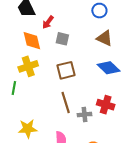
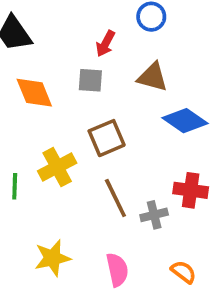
red arrow: (48, 22) -> (105, 44), moved
brown triangle: (105, 38) -> (153, 77), moved
yellow cross: (28, 66) -> (57, 167), moved

